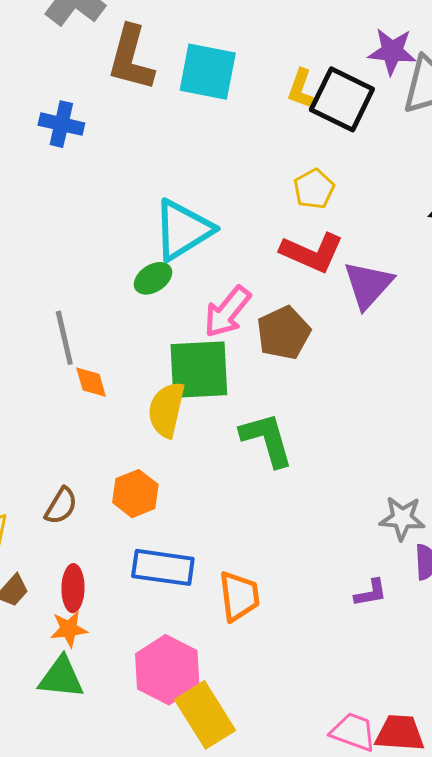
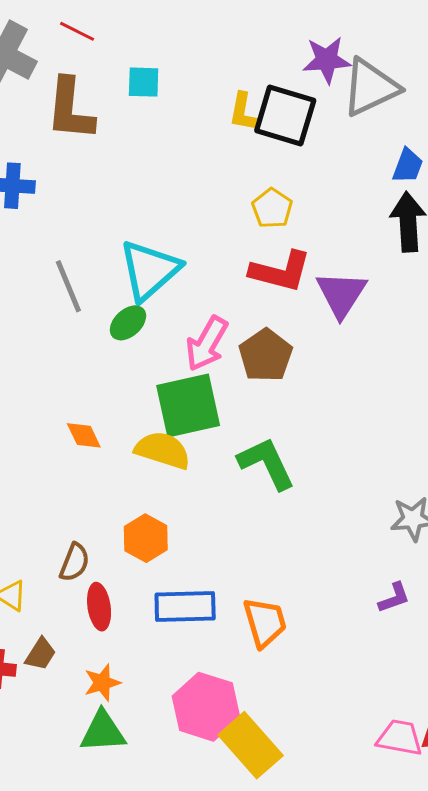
cyan square: (208, 72) -> (144, 82), moved, size x0.6
gray line: (64, 338) -> (68, 286), moved
yellow semicircle: (166, 410) -> (163, 450), turned 104
red ellipse: (73, 588) -> (99, 607), moved

